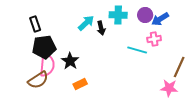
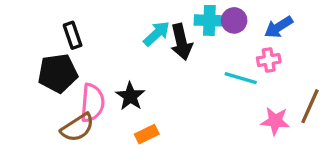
purple circle: (145, 15) -> (234, 20), moved
black arrow: (101, 28) -> (181, 42), size x1.5
black pentagon: (44, 47) -> (58, 73), moved
pink star: (169, 88) -> (275, 121), moved

